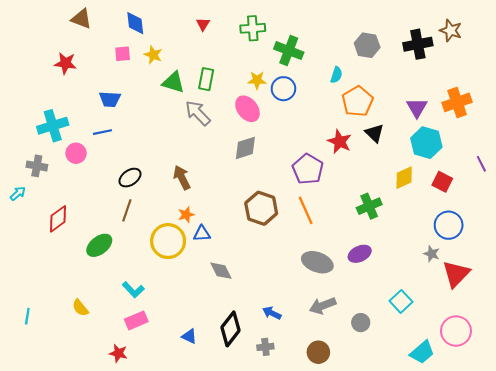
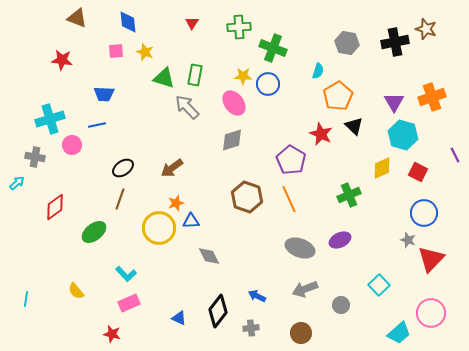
brown arrow: (182, 178) -> (172, 168), turned -100

